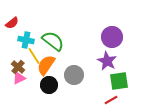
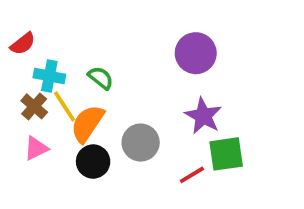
purple circle: (112, 37) -> (196, 53), moved
green semicircle: (53, 41) -> (101, 78), size x0.6
brown cross: (18, 67) -> (34, 106), moved
red line: (111, 100) -> (192, 175), moved

